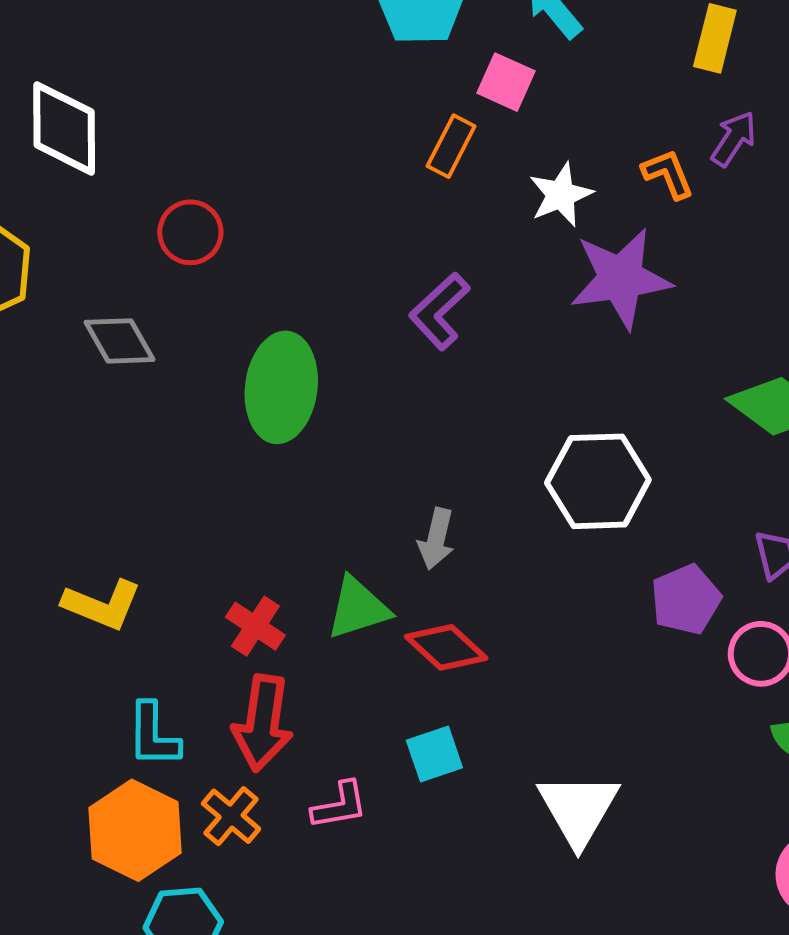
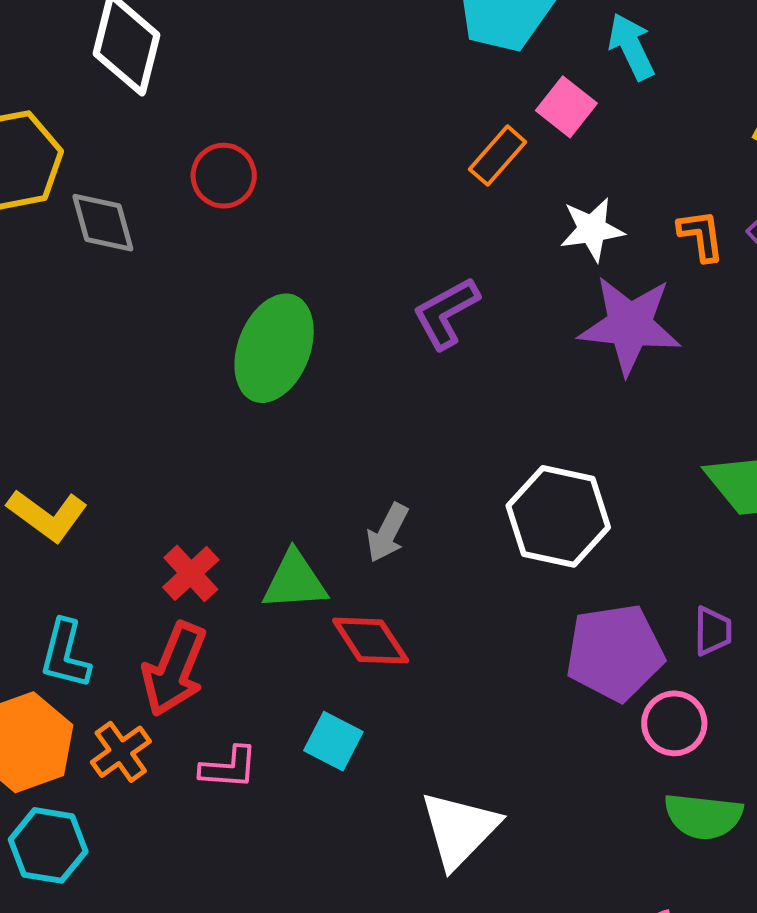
gray diamond: (119, 341) -> (103, 223), moved
purple pentagon: (686, 599) -> (615, 652), size x1.4
cyan square: (434, 754) -> (333, 741), turned 32

